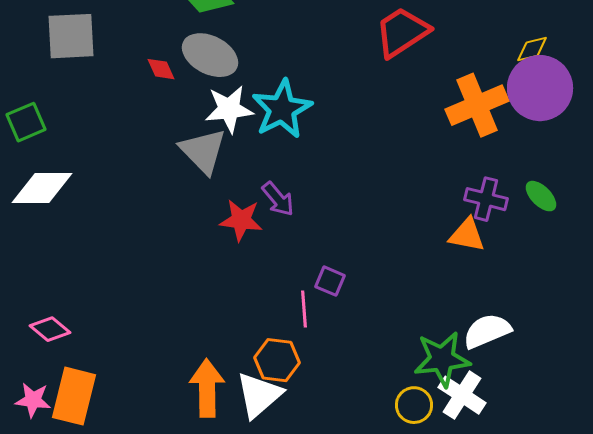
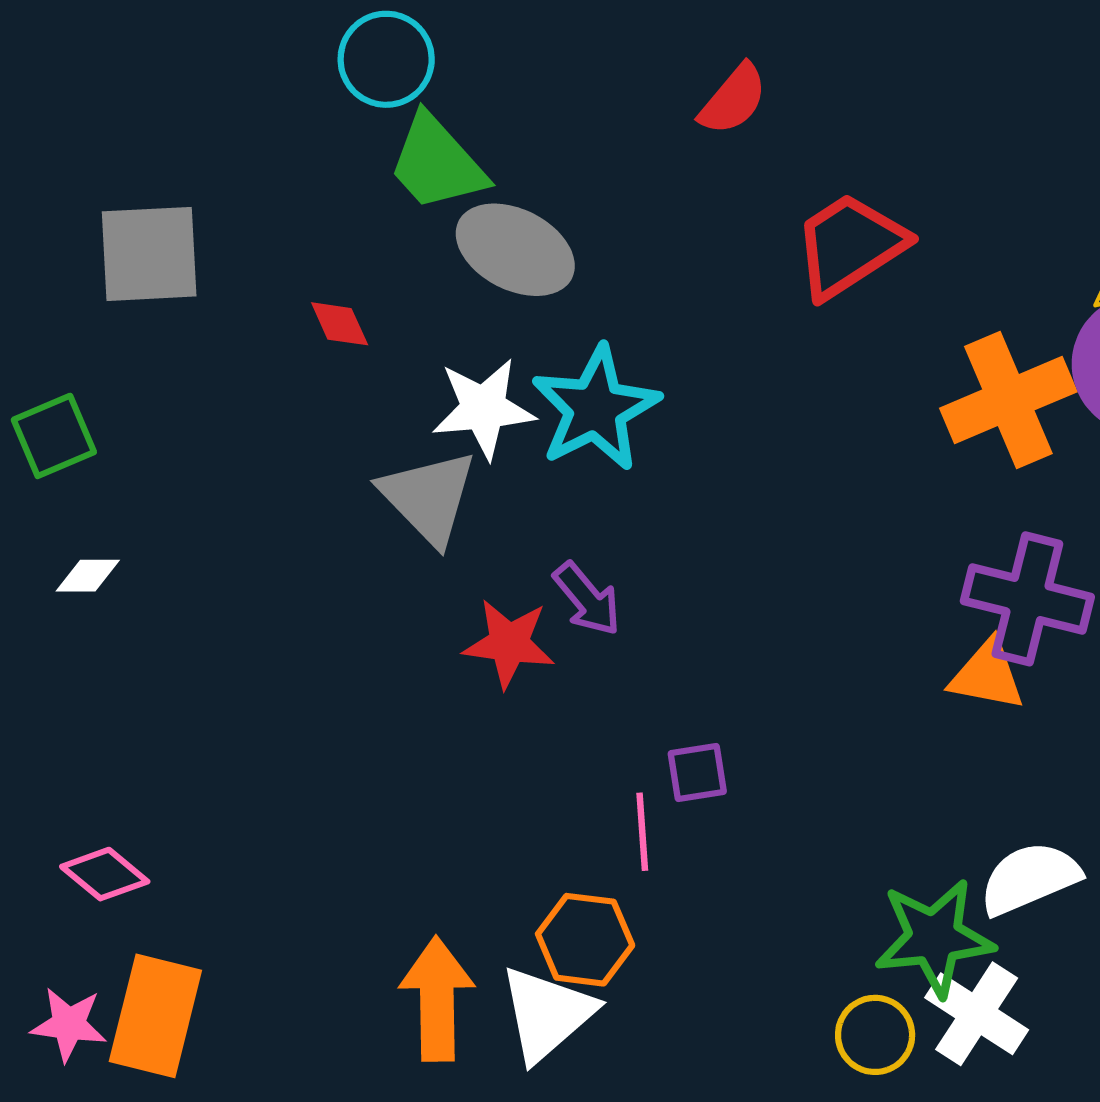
gray ellipse: (210, 55) -> (515, 250), moved
white diamond: (42, 188) -> (88, 576), size x0.5
purple cross: (486, 199) -> (1027, 599), size x1.4
purple square: (330, 281) -> (697, 772), turned -32

